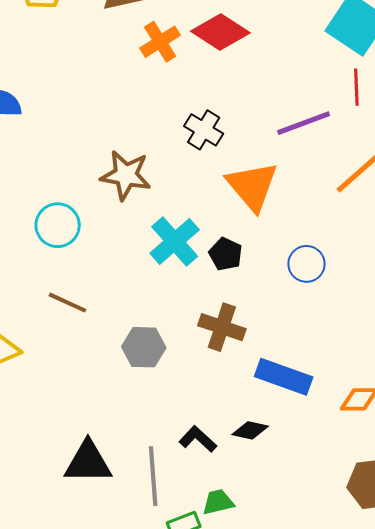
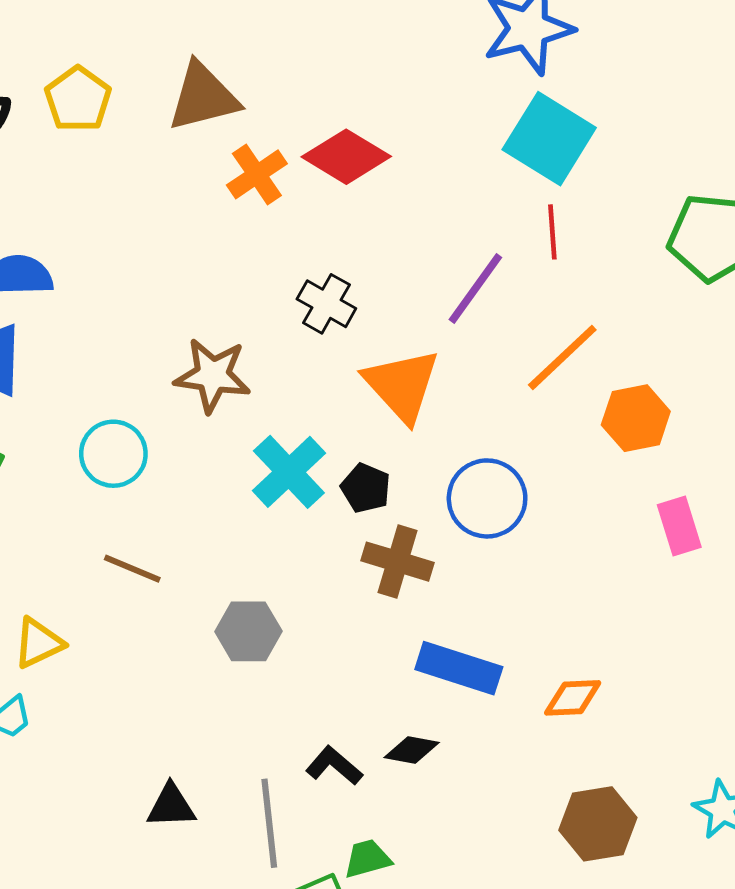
purple line: (304, 123) -> (475, 288), turned -32
blue circle: (306, 264) -> (487, 498), size x1.4
brown cross: (222, 327) -> (397, 562), moved
black triangle: (88, 462) -> (171, 806), size x0.7

